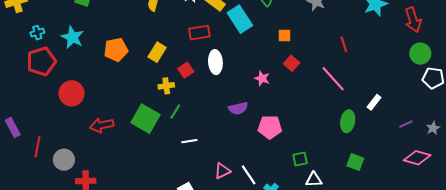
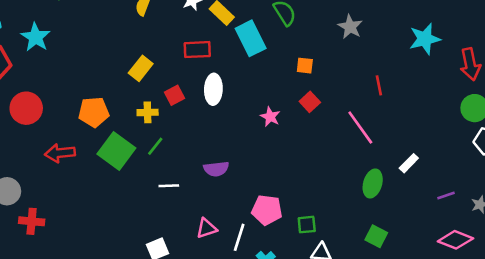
orange pentagon: (116, 50) -> (94, 112), moved
purple semicircle: (238, 108) -> (216, 169), moved
pink pentagon: (270, 127) -> (267, 210), moved
white line: (249, 175) -> (239, 237), turned 45

